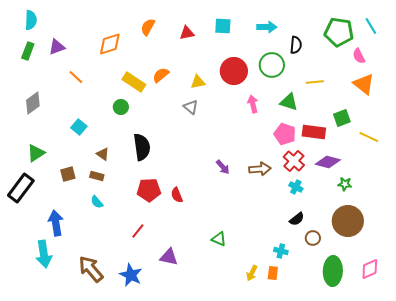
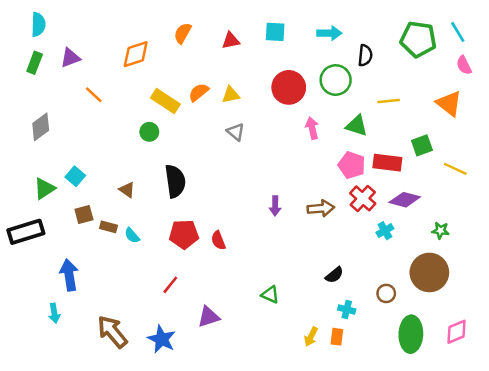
pink semicircle: (359, 56) -> (464, 65), moved
yellow triangle: (198, 82) -> (231, 95), moved
cyan square: (79, 127) -> (75, 176), moved
purple arrow: (223, 167) -> (275, 206), turned 42
brown rectangle: (97, 176) -> (109, 227), moved
green star: (345, 184) -> (440, 231), moved
cyan cross: (296, 187) -> (385, 231), moved, turned 32
black rectangle: (21, 188) -> (26, 232), turned 36
cyan semicircle: (97, 202) -> (132, 235), moved
black semicircle: (297, 219) -> (334, 275), moved
cyan arrow: (44, 254) -> (54, 313), size x0.6
purple triangle: (169, 257) -> (209, 317), turned -30

